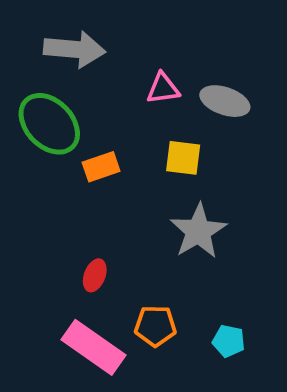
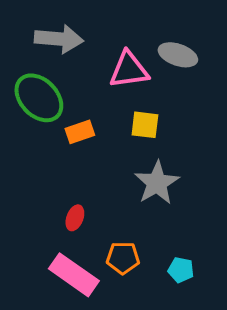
pink triangle: (163, 88) -> (129, 70), size x1.5
gray ellipse: (225, 101) -> (178, 55), moved

